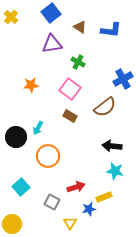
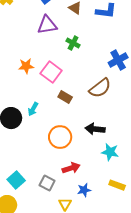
pink square: (70, 89) -> (51, 72), moved
black arrow: (112, 146) -> (95, 129), moved
orange circle: (48, 156) -> (60, 137), moved
cyan square: (21, 187) -> (16, 180), moved
yellow rectangle: (104, 197) -> (117, 185), moved, turned 42

